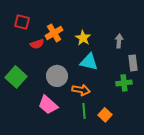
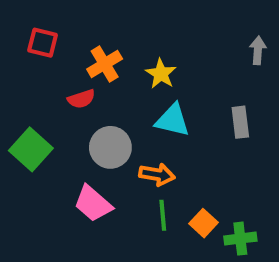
gray arrow: (119, 41) -> (258, 50), moved
red semicircle: (37, 44) -> (81, 99), moved
gray rectangle: (133, 63) -> (240, 122), moved
green cross: (124, 83) -> (240, 239), moved

